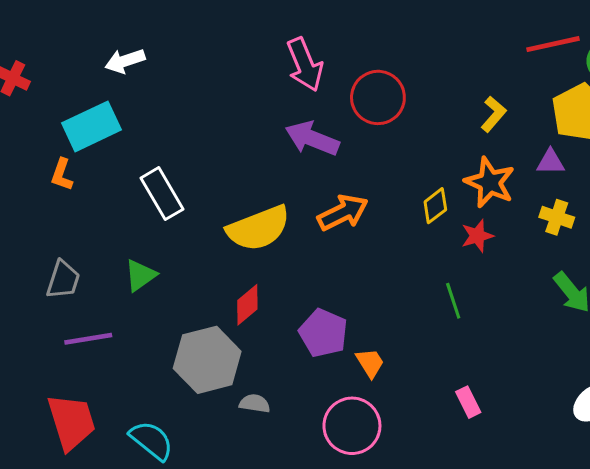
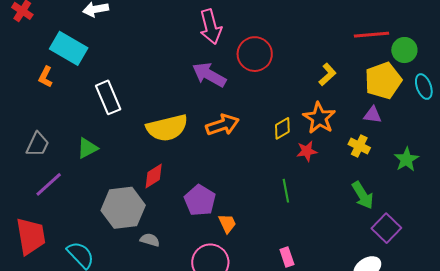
cyan rectangle: (92, 126) -> (69, 48), turned 48
purple triangle: (550, 162) -> (373, 115), moved
purple line: (88, 339) -> (49, 184), turned -40

